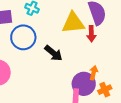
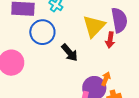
yellow triangle: (73, 23) -> (94, 26), turned -50

